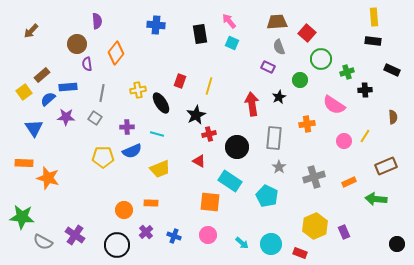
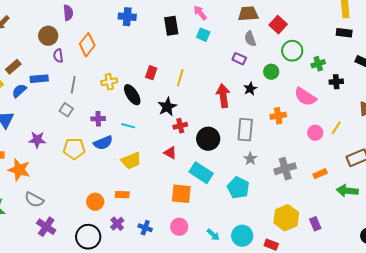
purple star: (66, 117) -> (37, 140), moved
gray semicircle: (43, 242) -> (34, 200), moved

